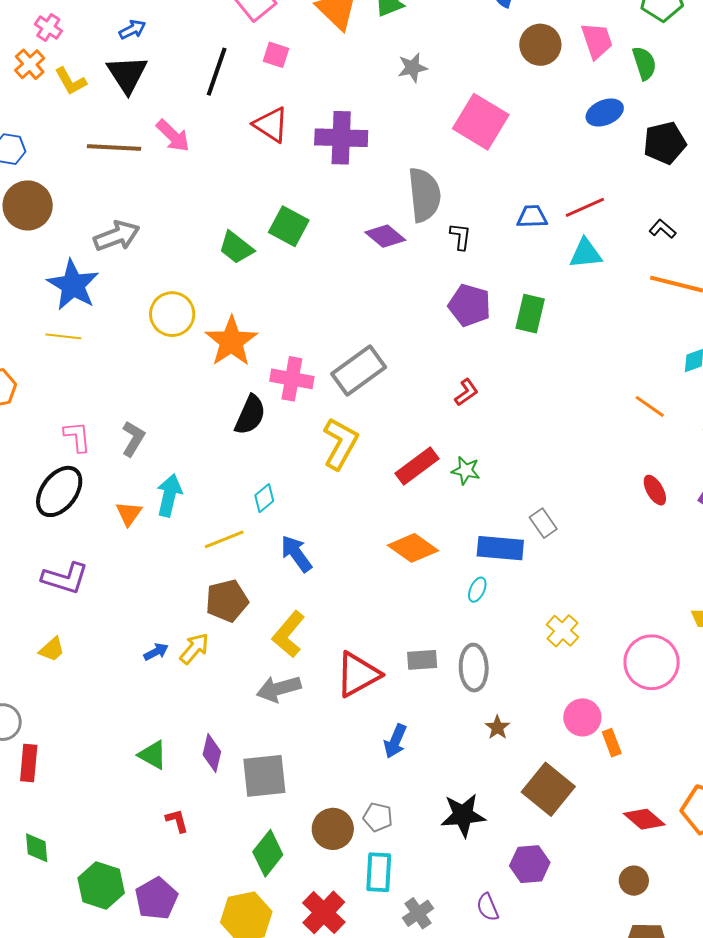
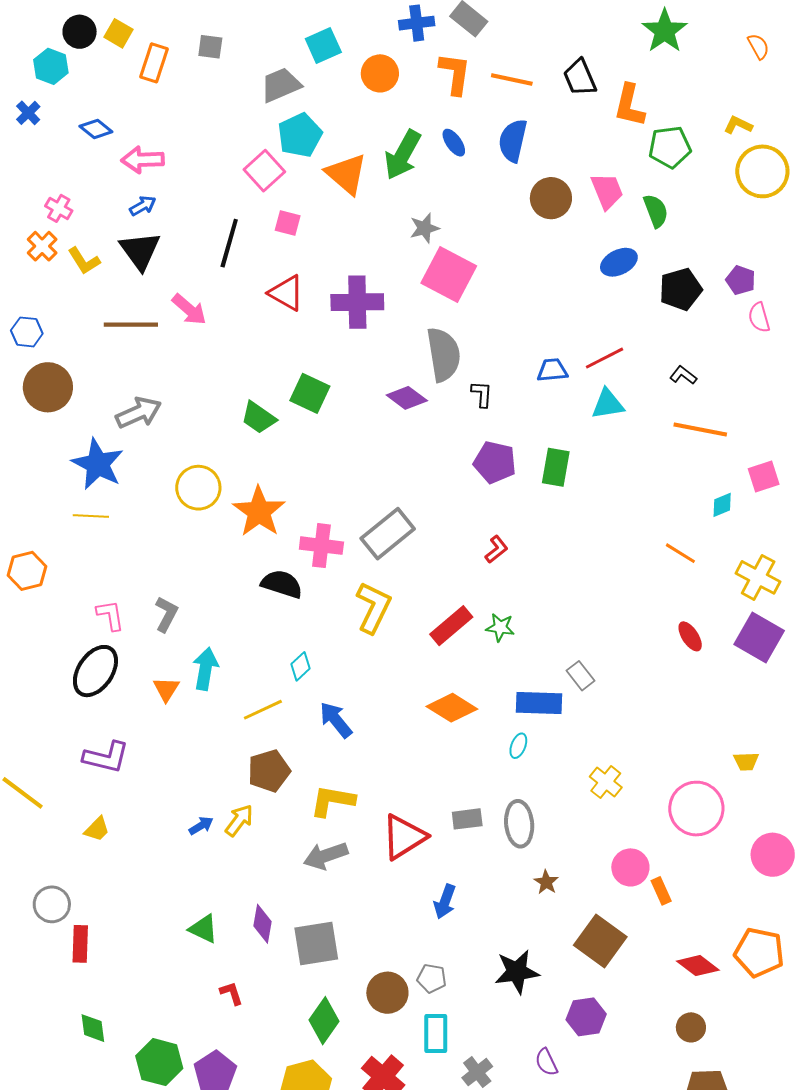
pink square: (481, 122) -> (449, 275), moved
black semicircle: (250, 415) -> (282, 584), turned -93
yellow L-shape: (289, 634) -> (332, 801), turned 63

